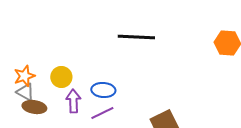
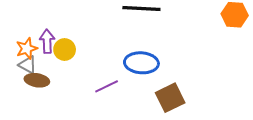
blue ellipse: (103, 90) -> (141, 63), moved, size x1.4
purple arrow: (73, 101) -> (47, 41), moved

